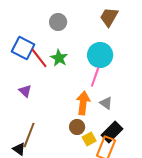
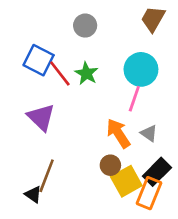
purple triangle: (25, 91) -> (41, 117), size x1.6
orange arrow: (83, 103) -> (118, 133), turned -40
yellow square: (89, 139) -> (126, 181), size x1.6

